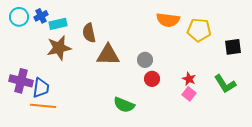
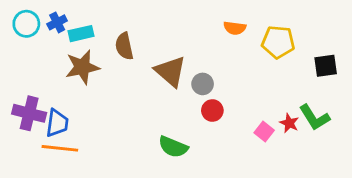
orange semicircle: (168, 20) -> (235, 28), size x0.7
brown triangle: (108, 55) -> (170, 71), moved, turned 40
red star: (189, 79) -> (289, 123), moved

